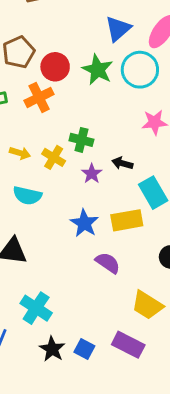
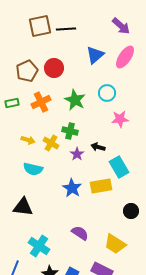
red circle: (55, 67) -> (54, 68), moved
green star: (98, 70) -> (75, 100), moved
cyan circle: (140, 70) -> (107, 93), moved, size x0.7
purple semicircle: (108, 263) -> (80, 233), moved

